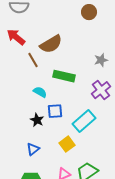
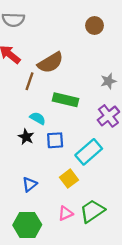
brown line: (33, 60) -> (30, 81), turned 49
black star: (37, 120) -> (26, 137), moved

